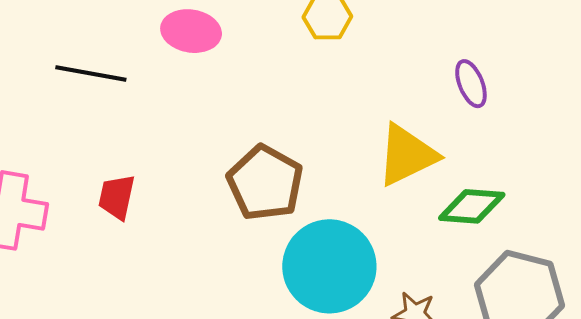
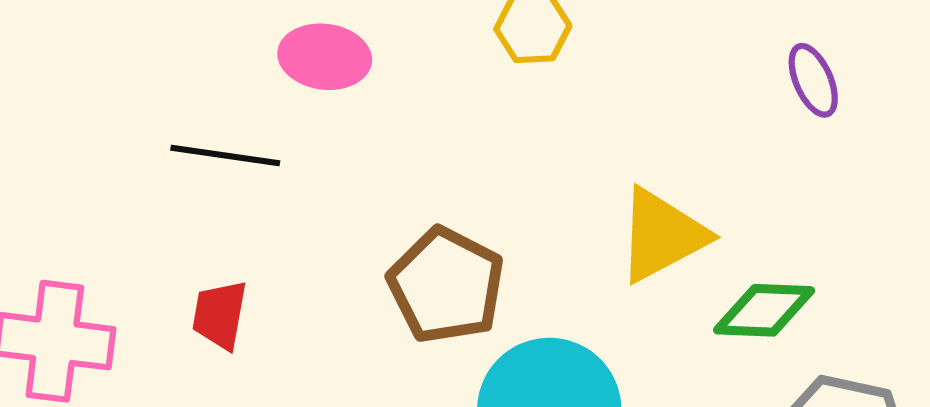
black line: (91, 73) -> (225, 155), moved
purple ellipse: (471, 84) -> (813, 80), moved

